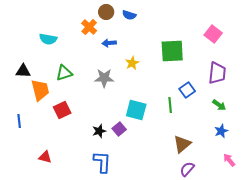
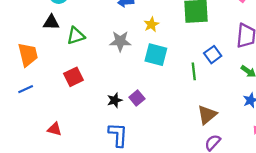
black triangle: (23, 71) -> (51, 22), moved
orange trapezoid: (40, 90) -> (28, 55), moved
cyan square: (136, 110) -> (156, 55), moved
blue line: (19, 121) -> (26, 89), turned 72

